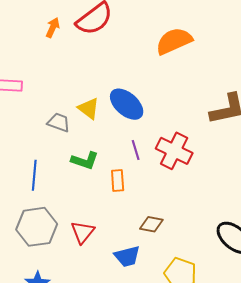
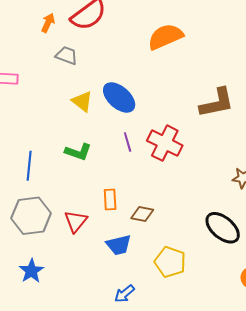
gray trapezoid: (59, 122) -> (67, 55), moved
orange rectangle: (118, 181) -> (110, 200), moved

